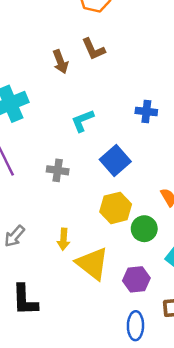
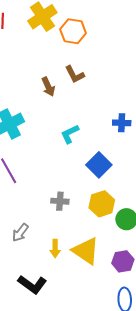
gray cross: (58, 170) -> (60, 201), moved
yellow arrow: (63, 239) -> (55, 249), moved
black L-shape: (25, 300) -> (32, 284), turned -48

